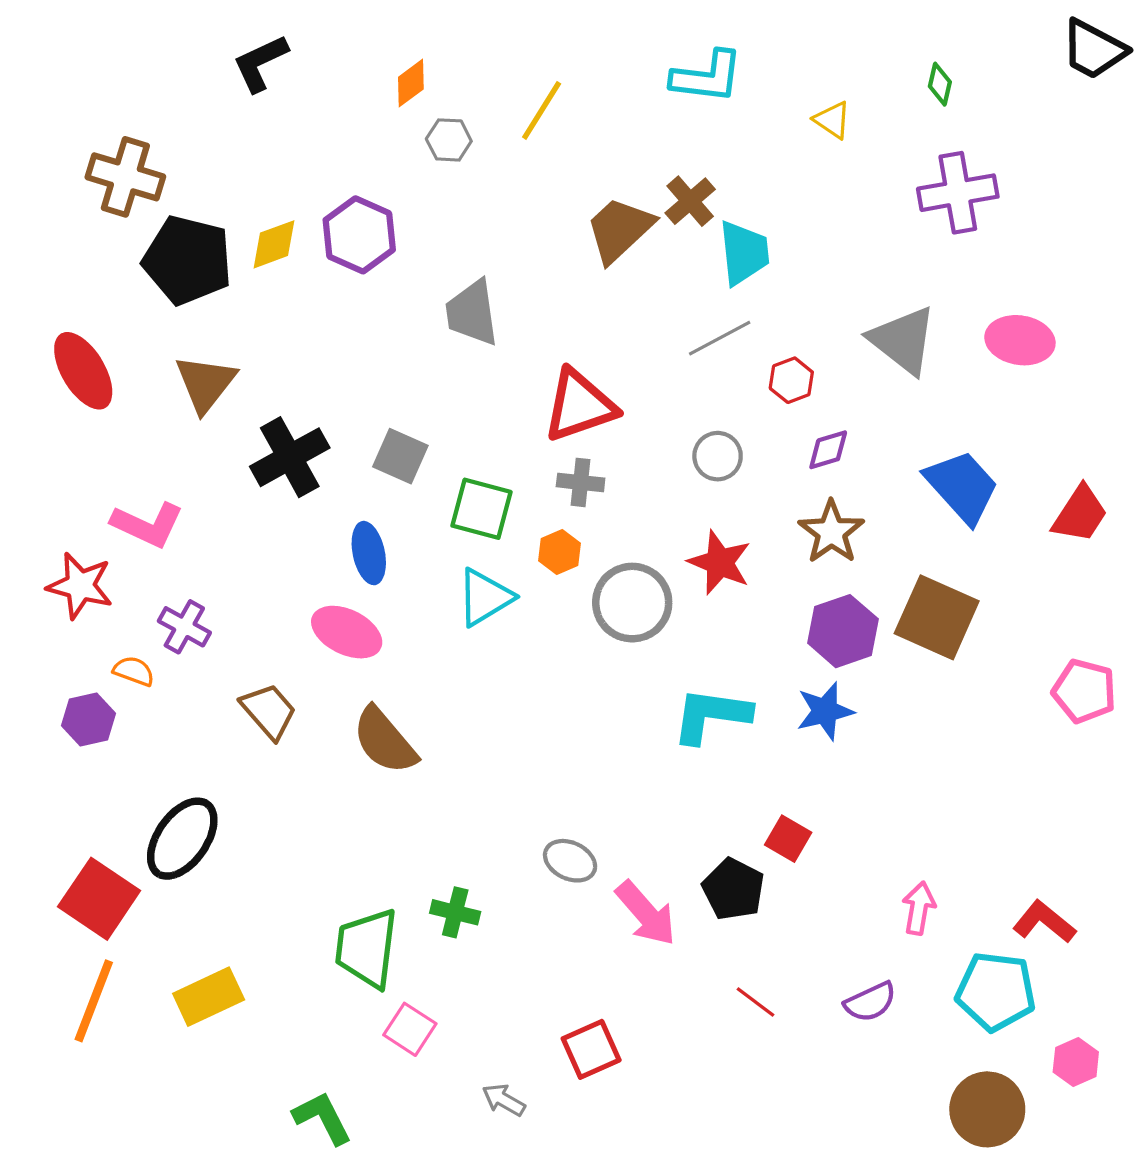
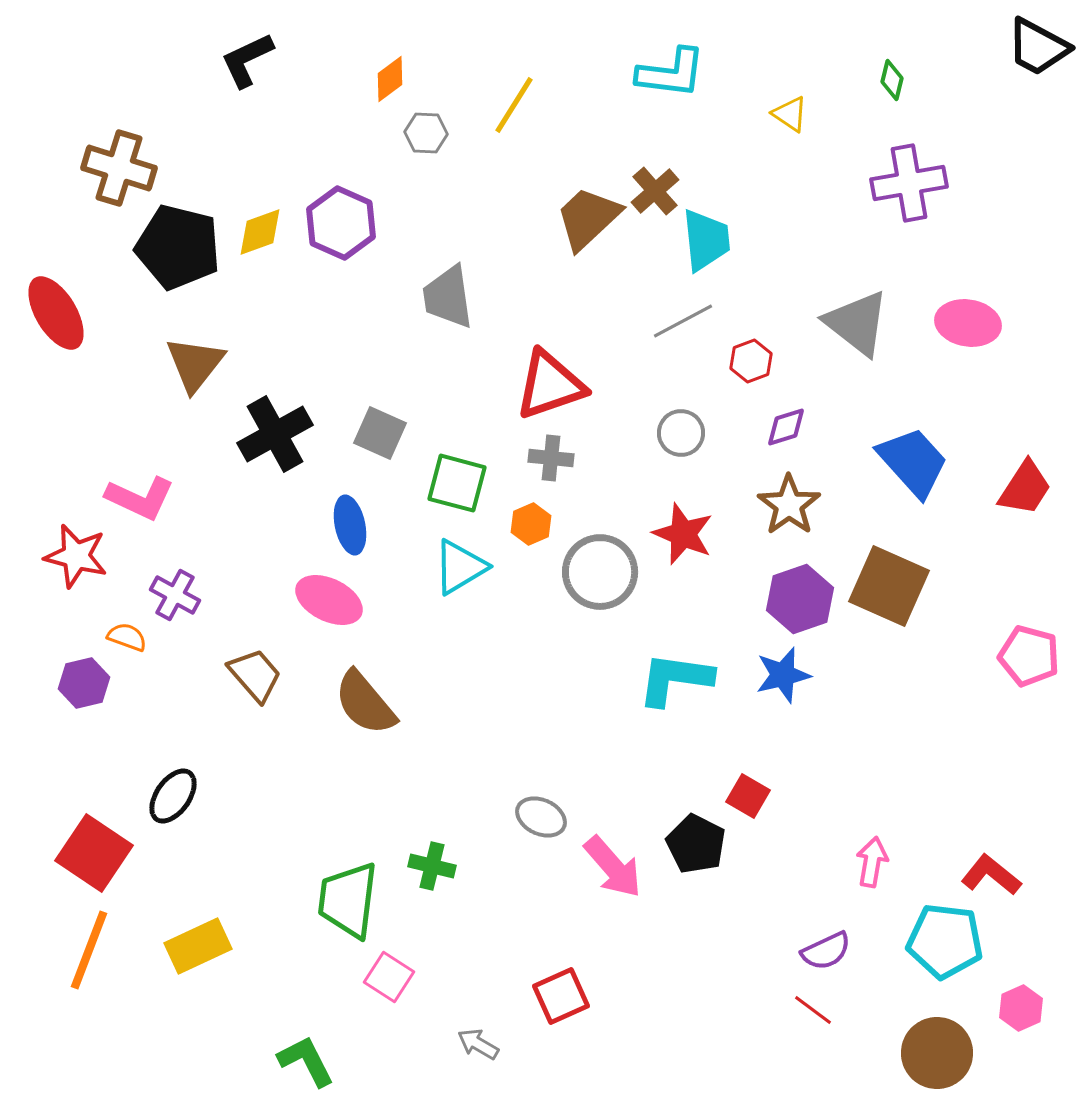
red ellipse: (83, 371) -> (56, 313), moved
black ellipse: (182, 839) -> (173, 796), size x0.7
red line: (755, 1002) -> (813, 1010), moved

